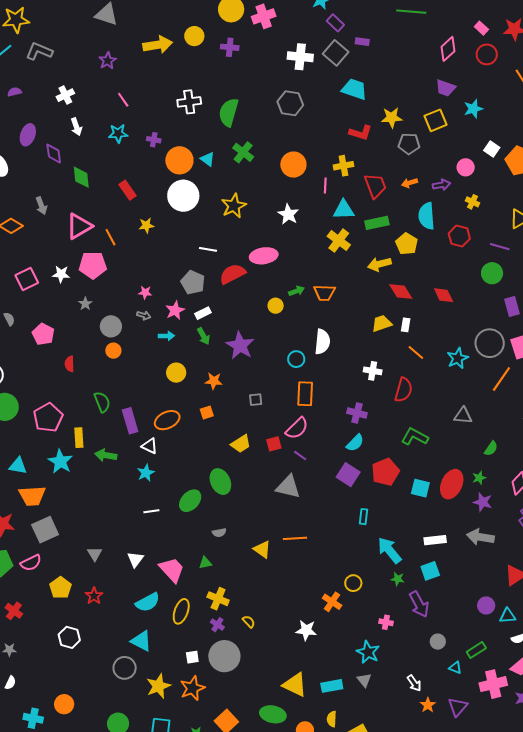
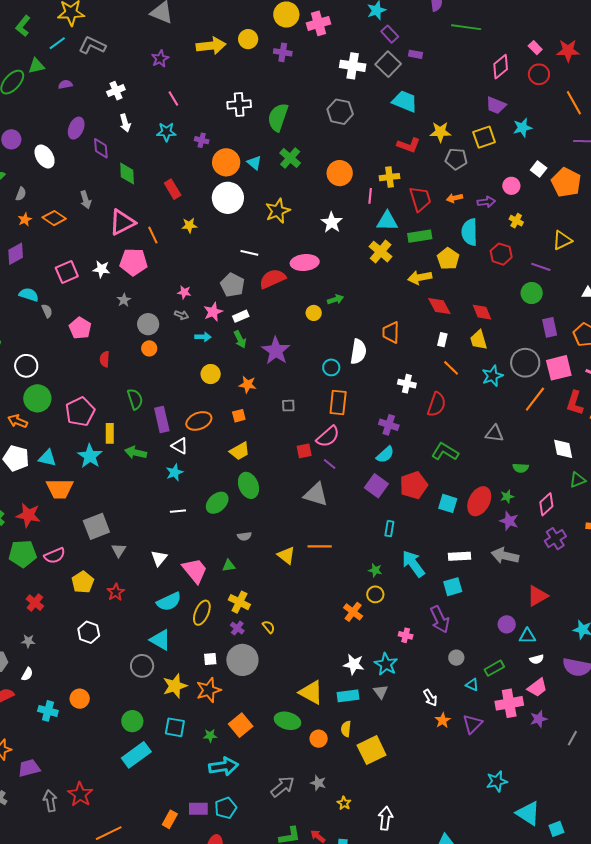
orange trapezoid: (324, 293) -> (391, 332), moved, turned 85
yellow trapezoid: (382, 323) -> (479, 340), moved, turned -90
yellow trapezoid: (241, 444) -> (240, 451), moved
green semicircle: (491, 448) -> (521, 468), turned 56
gray square: (45, 530) -> (96, 526), moved
green star: (398, 579) -> (375, 570), moved
white star: (306, 630) -> (354, 664), moved

